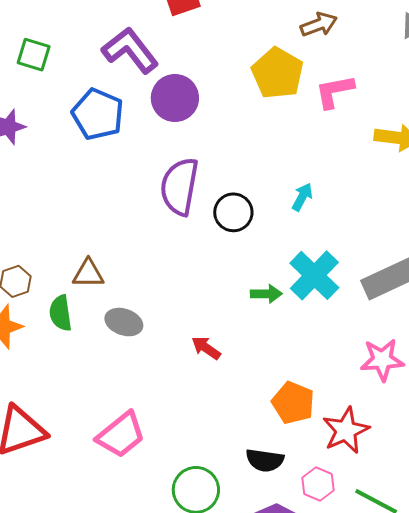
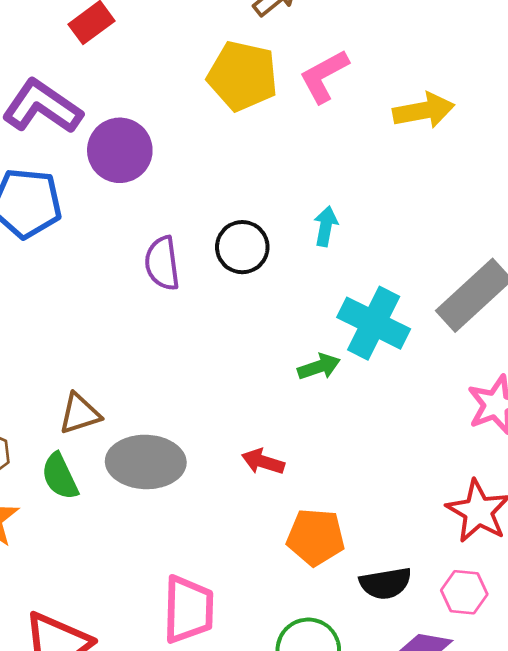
purple semicircle: (180, 187) -> (162, 263), size x0.7
black circle: (233, 212) -> (242, 247), moved
gray ellipse: (124, 322) -> (146, 462), size x1.5
orange pentagon: (293, 403) -> (316, 537), moved
pink trapezoid: (121, 435) -> (188, 609), turned -32

